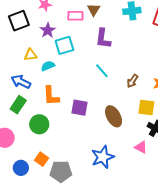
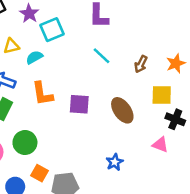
green circle: (39, 124) -> (25, 143), moved
blue star: (103, 157) -> (115, 162), size x0.6

